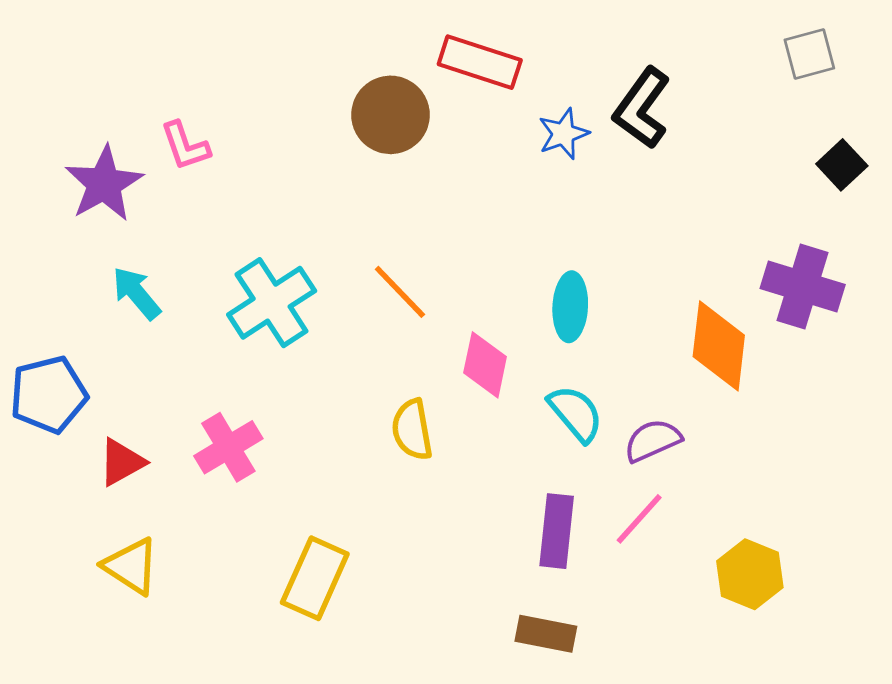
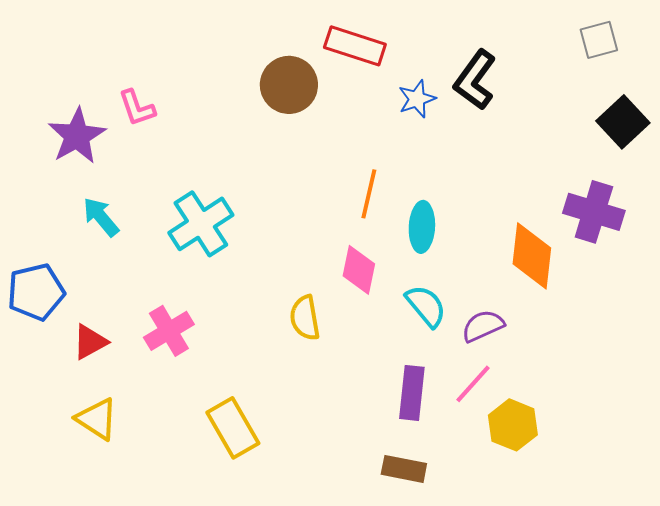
black square: (842, 165) -> (623, 122), size x1.4
orange line: (400, 292) -> (369, 194), moved, turned 57
yellow hexagon: (750, 574) -> (513, 425), moved
yellow rectangle: (315, 578) -> (233, 428), turned -54

